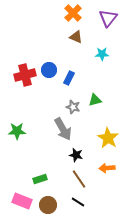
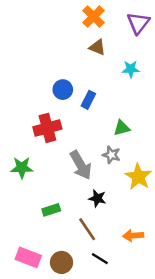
red cross: (25, 75) -> (47, 128), moved
gray star: (73, 107) -> (111, 155), moved
orange arrow: (107, 168) -> (133, 236), moved
green rectangle: (40, 179) -> (51, 210), moved
brown line: (79, 179) -> (87, 229), moved

